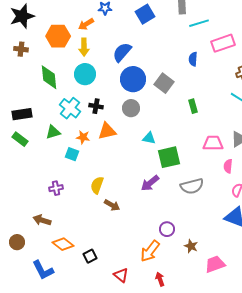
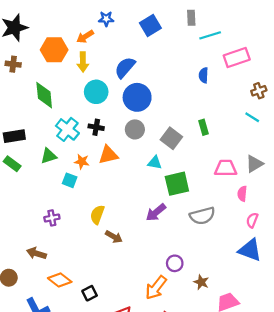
cyan circle: (85, 74) -> (96, 92), moved
gray square: (164, 83) -> (171, 138), moved

